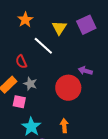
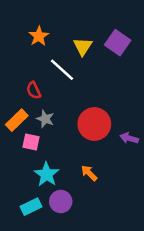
purple square: (86, 25) -> (118, 43), turned -30
purple arrow: (85, 71) -> (129, 138), moved
orange arrow: (64, 126) -> (89, 173), turned -40

